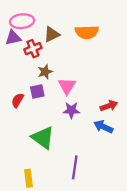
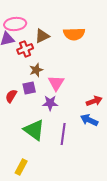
purple star: (71, 110) -> (50, 103), moved
purple line: (75, 167) -> (63, 134), moved
yellow rectangle: (29, 178) -> (21, 167), turned 35

